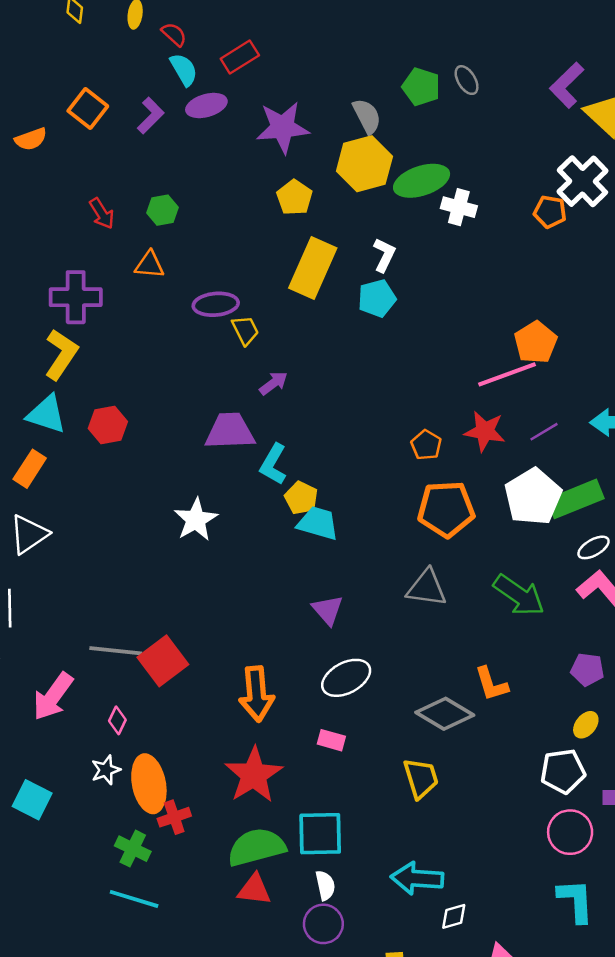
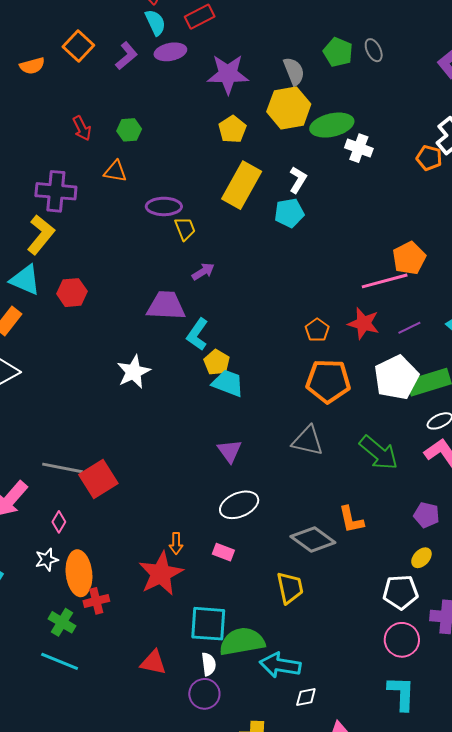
orange arrow: (256, 694) -> (176, 543), moved, size x0.5
green semicircle: (256, 847) -> (242, 642), moved

